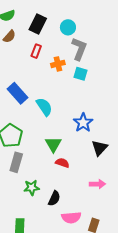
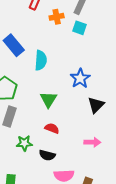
cyan semicircle: (44, 107) -> (41, 60), turned 36
red semicircle: (62, 163) -> (52, 128), moved
black semicircle: (54, 198) -> (47, 155), turned 77

